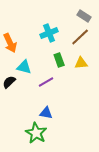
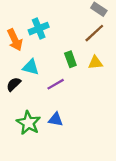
cyan cross: (49, 33) -> (39, 29), moved
green star: (36, 133) -> (28, 123), moved

